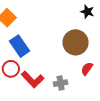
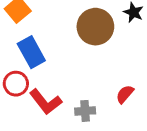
brown circle: (76, 42) -> (95, 27), moved

